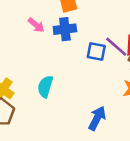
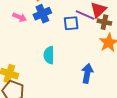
cyan semicircle: (45, 87) -> (49, 55), moved

